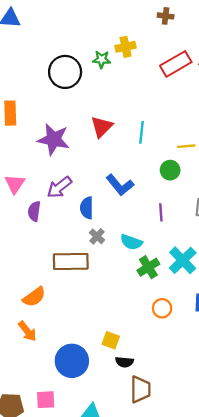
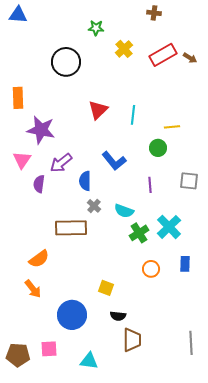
yellow cross: (126, 47) -> (124, 49), moved, turned -30
green star: (102, 59) -> (96, 28), moved
purple star: (54, 139) -> (41, 130), moved
yellow square: (111, 340) -> (106, 288), moved

